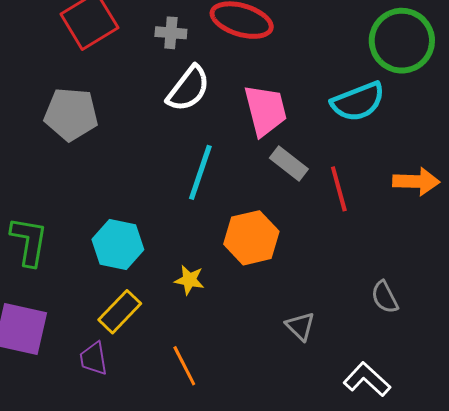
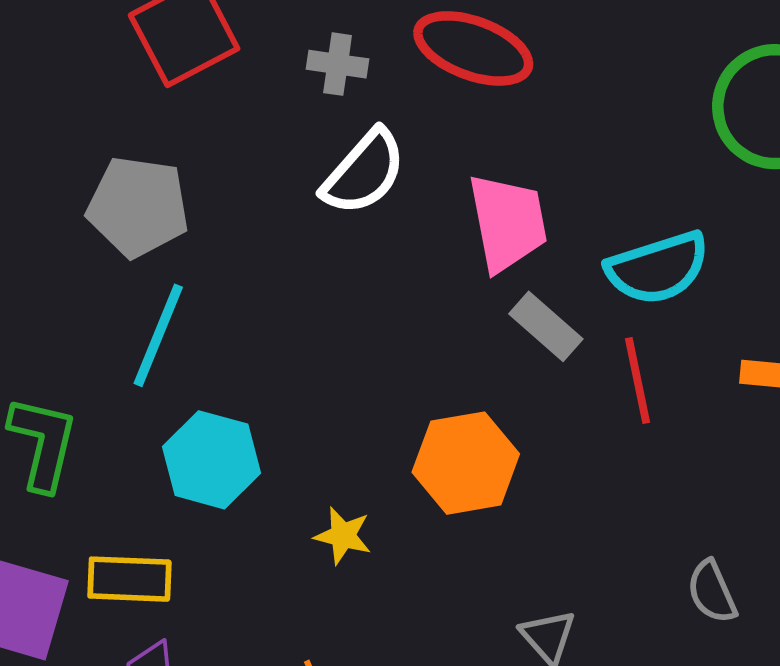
cyan semicircle: (358, 102) -> (658, 268), moved
cyan line: (200, 172) -> (158, 335), moved
yellow rectangle: (120, 312) -> (129, 579), moved, turned 45

